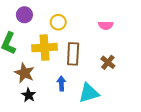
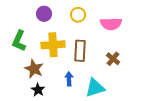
purple circle: (24, 15) -> (44, 14), moved
yellow circle: (58, 22) -> (78, 15), moved
pink semicircle: (106, 25) -> (111, 24), size x1.5

